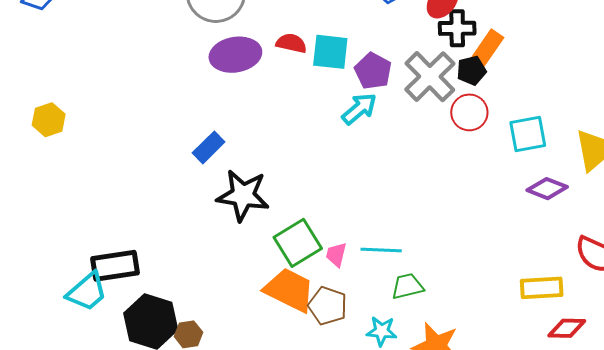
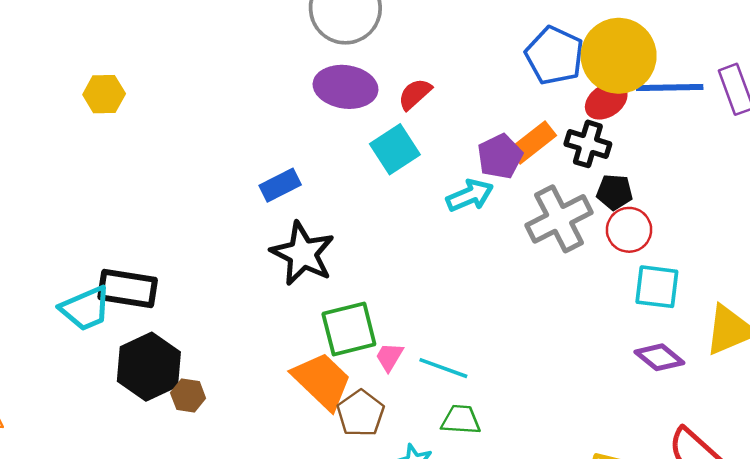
black cross: (457, 28) -> (588, 144), moved
red semicircle: (291, 43) -> (415, 94), turned -72
orange rectangle: (487, 49) -> (533, 142), moved
cyan square: (330, 52) -> (395, 149), moved, turned 33
gray cross: (430, 77) -> (559, 219), moved
red circle: (469, 112) -> (629, 230), moved

